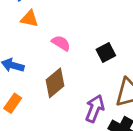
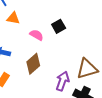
black square: (106, 53) -> (59, 26), moved

